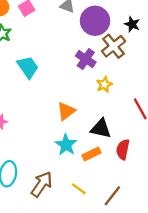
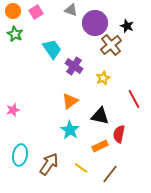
purple cross: (86, 59) -> (74, 66), moved
cyan trapezoid: (28, 67) -> (52, 49), moved
orange rectangle: (92, 154) -> (100, 146), moved

